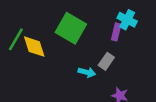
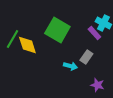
purple rectangle: (116, 32) -> (94, 33), turned -56

